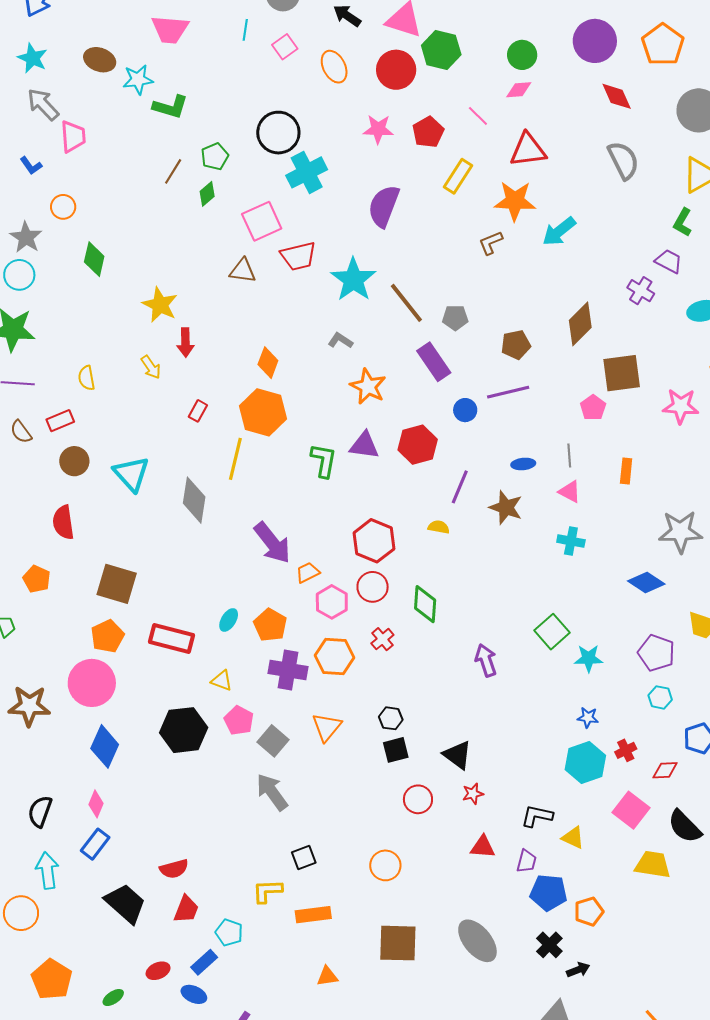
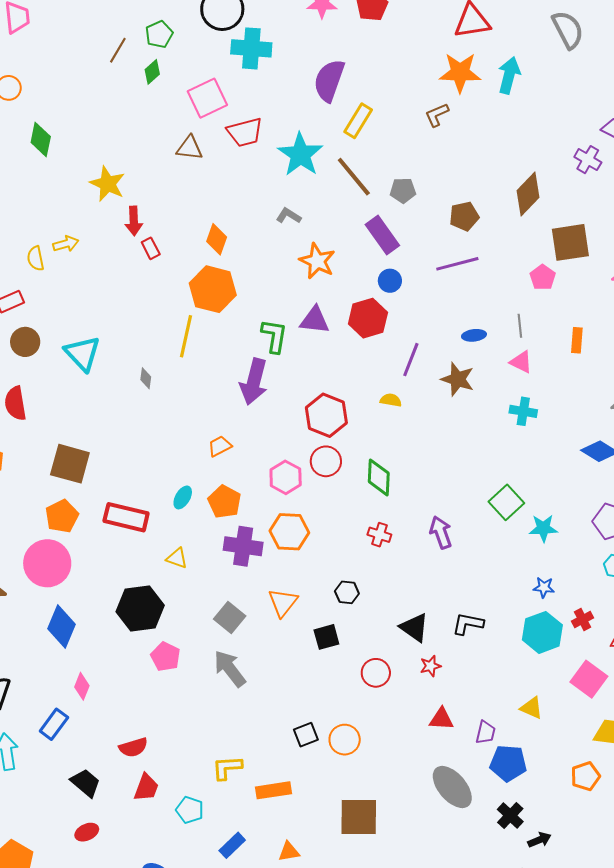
cyan cross: (307, 172) -> (251, 48), turned 33
yellow rectangle: (458, 176) -> (358, 121), moved
cyan arrow: (559, 231) -> (509, 75), moved, turned 144
yellow arrow: (151, 367) -> (66, 244), moved, turned -70
blue circle: (465, 410) -> (390, 281), moved
red rectangle: (198, 411) -> (151, 248), moved, turned -55
gray diamond: (194, 500) -> (146, 378), size x0.5
purple arrow: (272, 543) -> (254, 382), moved, turned 54
orange trapezoid: (308, 572) -> (220, 446), moved
red cross: (382, 639) -> (379, 535), moved, turned -30
pink pentagon: (239, 720) -> (165, 657), moved
black square: (396, 750) -> (326, 637), moved
pink diamond: (96, 804) -> (82, 686), moved
black L-shape: (537, 816) -> (468, 624), moved
black square: (304, 857) -> (306, 735), moved
black trapezoid: (125, 903) -> (86, 783), size x0.7
orange pentagon: (589, 912) -> (585, 776), moved
gray ellipse: (477, 941) -> (452, 787), moved
blue rectangle: (204, 962) -> (232, 845), moved
red ellipse: (158, 971) -> (87, 832), moved

